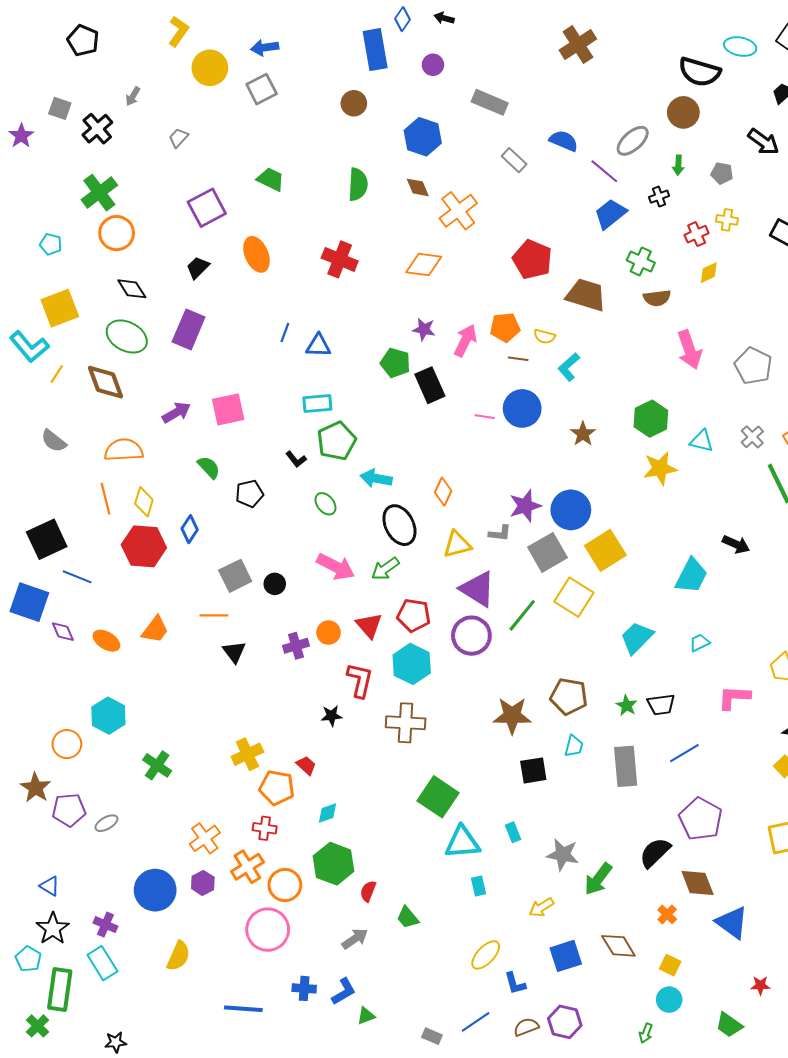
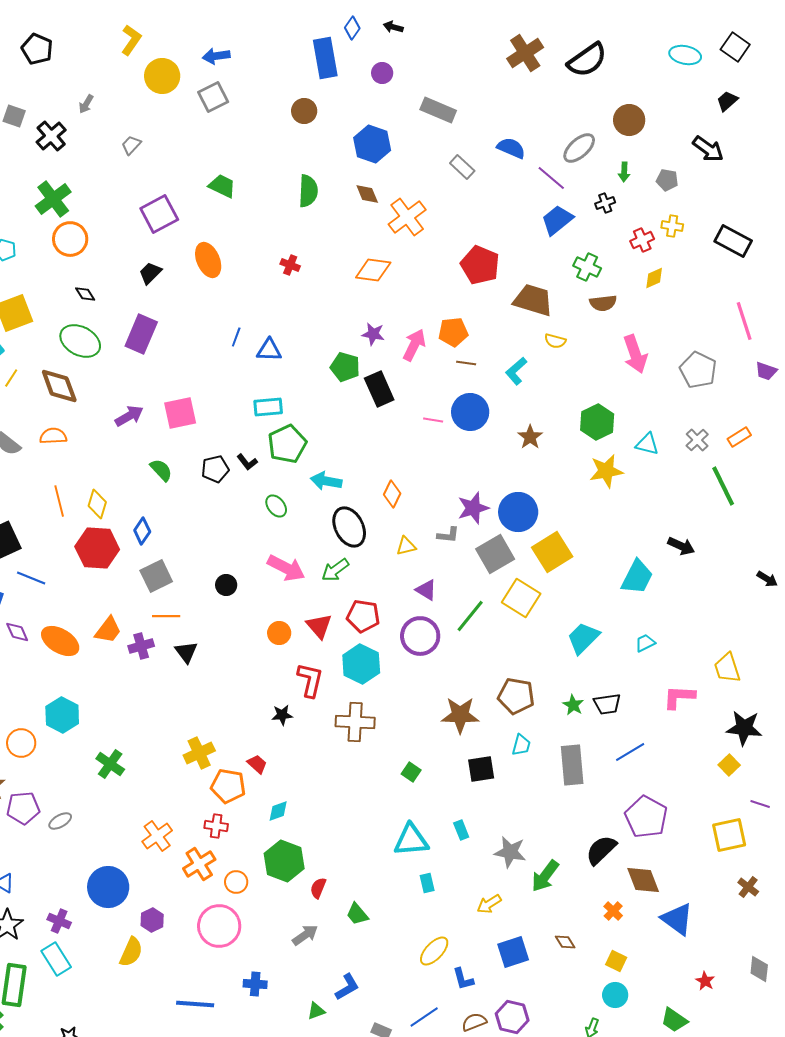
black semicircle: (700, 72) -> (587, 60), moved, turned -51
red cross: (340, 259) -> (290, 265), size x0.6
black diamond: (132, 289) -> (85, 294), size x0.7
yellow semicircle: (544, 336) -> (555, 341), moved
orange semicircle: (124, 450) -> (53, 436), moved, size x0.7
black pentagon: (249, 494) -> (215, 469), moved
yellow triangle: (457, 544) -> (406, 546), size x0.7
gray square: (235, 576) -> (156, 576), moved
purple triangle: (478, 589) -> (426, 590), size x0.6
orange ellipse: (106, 641) -> (60, 641), size x1.4
purple cross: (296, 646) -> (141, 646), moved
green square: (438, 797) -> (411, 772), moved, size x0.5
purple hexagon: (203, 883) -> (152, 920), moved
orange circle: (285, 885) -> (236, 882), size x0.7
brown diamond: (618, 946) -> (565, 942), size x0.6
red star: (760, 985) -> (705, 981), turned 30
blue L-shape: (344, 991) -> (347, 987), moved

